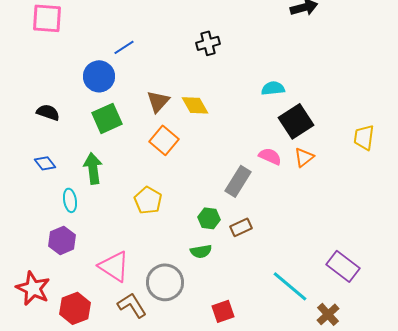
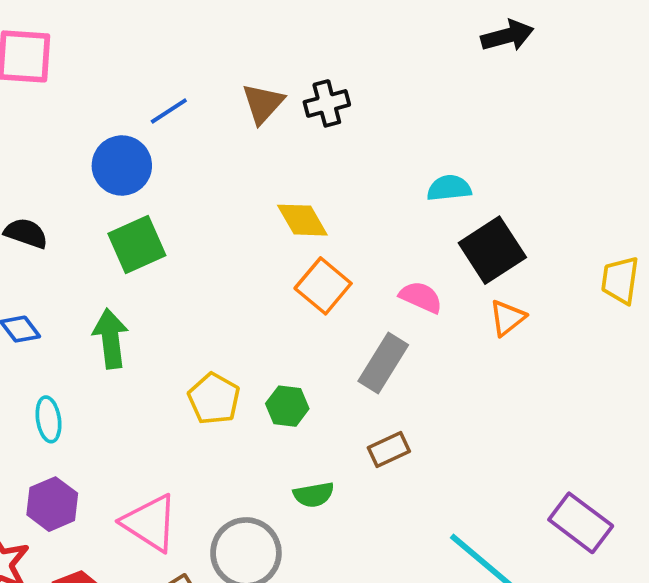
brown triangle: (158, 101) -> (263, 103), moved
orange square: (164, 140) -> (323, 286), moved
pink semicircle: (270, 156) -> (421, 297), moved
cyan ellipse: (70, 200) -> (48, 419), moved
green hexagon: (209, 218) -> (287, 406), moved
purple hexagon: (62, 240) -> (52, 504), moved

